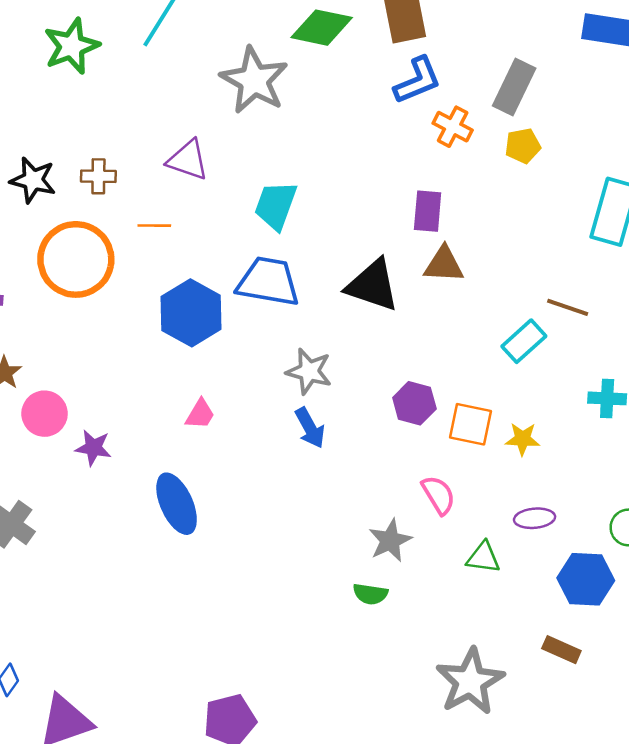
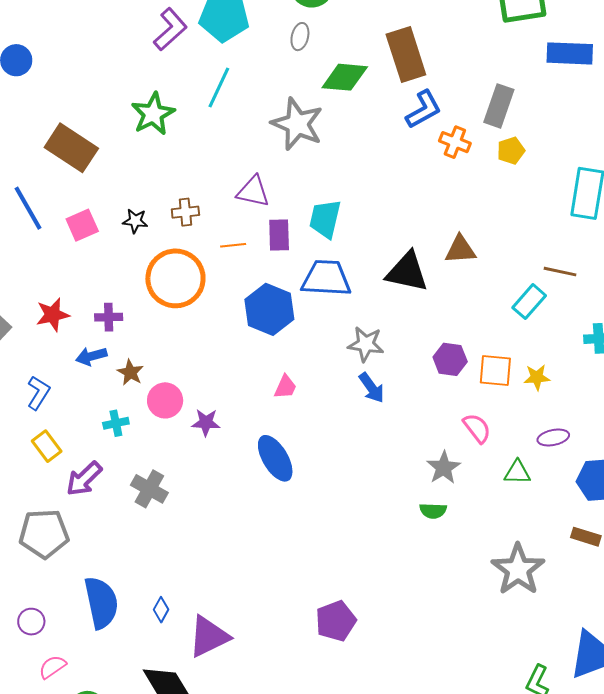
black star: (33, 180) -> (135, 221), size x0.7
purple rectangle: (428, 211) -> (279, 235), moved

